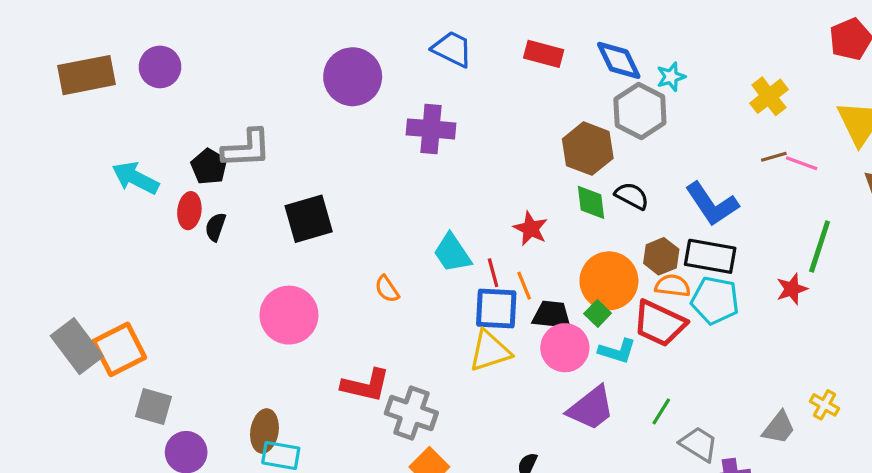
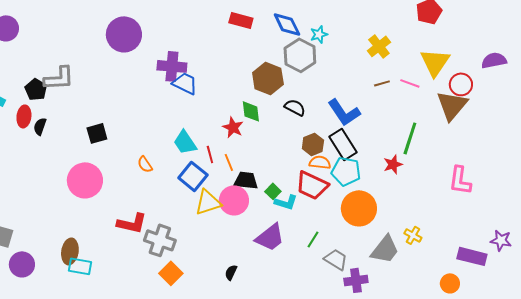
blue trapezoid: (452, 49) -> (185, 83), moved
pink line: (802, 163) -> (410, 83), moved
green diamond: (591, 202) -> (251, 111), moved
black square: (309, 219) -> (97, 133), moved, size x0.7
black rectangle: (710, 256) -> (343, 144), turned 48
orange circle: (609, 281) -> (359, 208), moved
blue square: (496, 309) -> (193, 176), moved, turned 36
green square: (598, 313) -> (273, 191), moved
pink circle: (565, 348) -> (234, 200), moved
gray trapezoid: (779, 428) -> (385, 249), size x1.4

